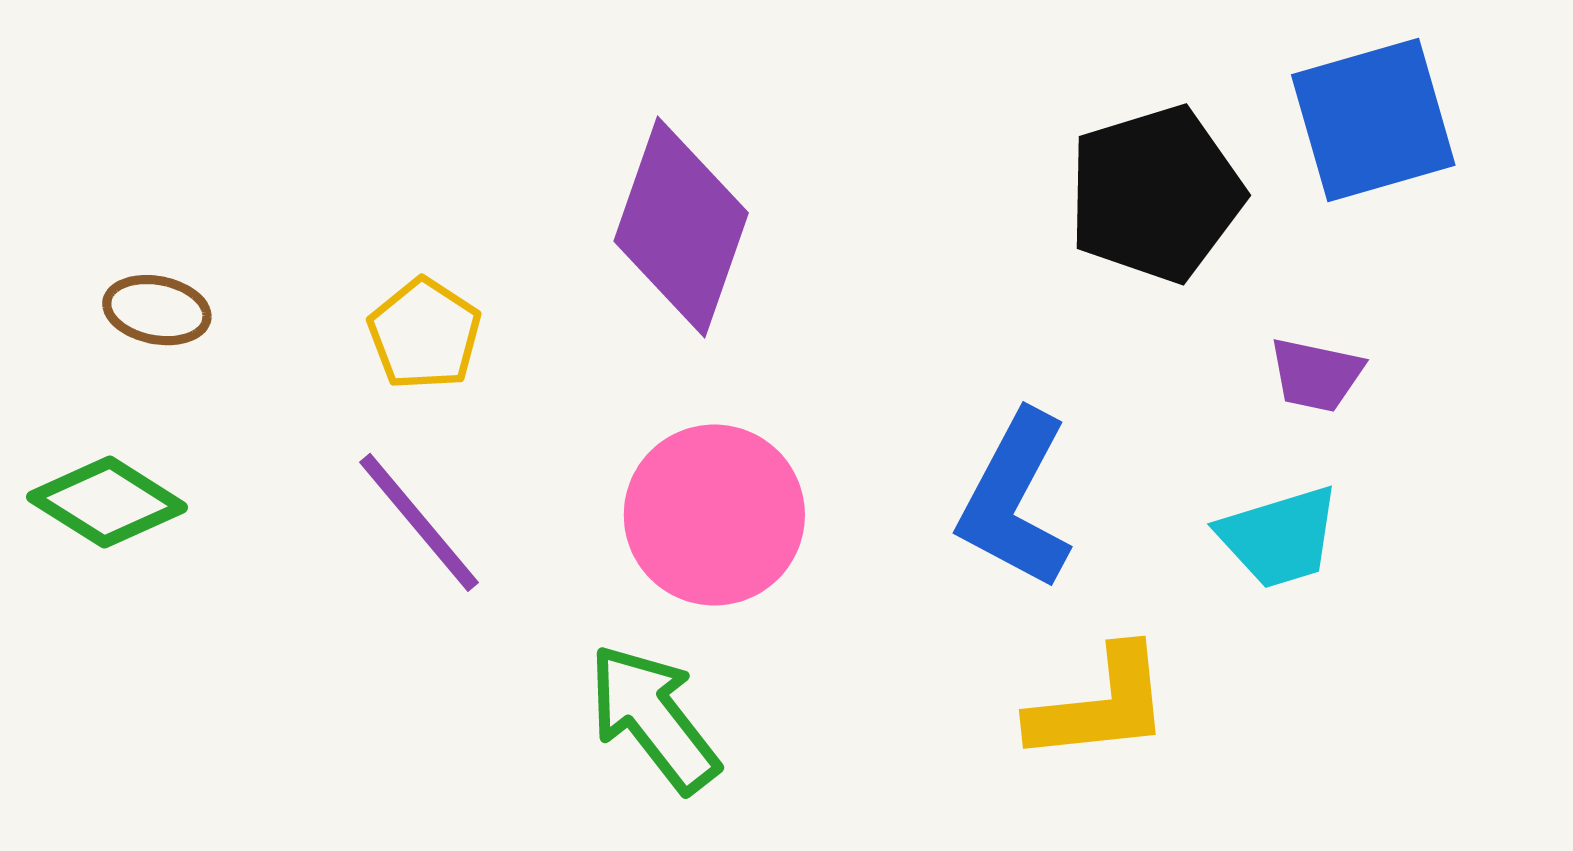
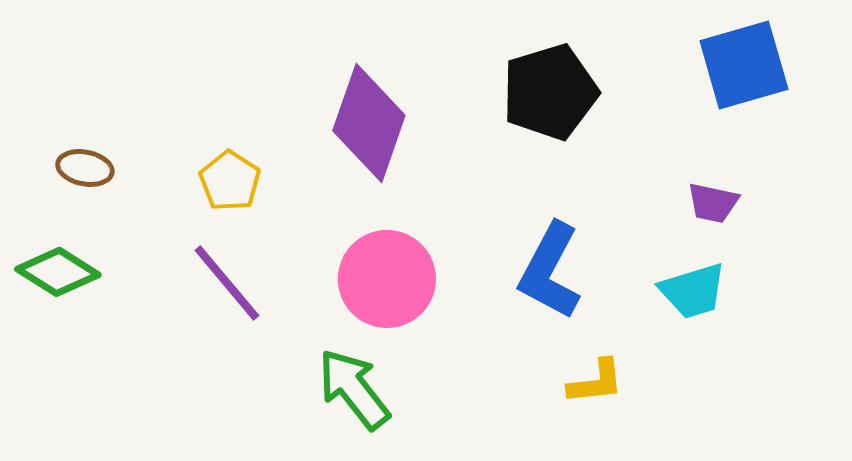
black pentagon: (1155, 194) -> (550, 92), moved
yellow L-shape: (1100, 705) -> (596, 382), size x0.7

